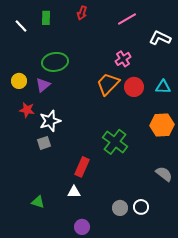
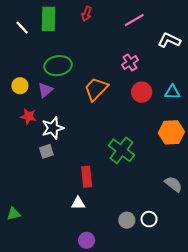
green rectangle: (46, 18) -> (48, 19), size x1.6
orange trapezoid: (108, 84) -> (96, 89), moved
red rectangle: (82, 167) -> (87, 177), turned -30
green triangle: (38, 202) -> (14, 214), moved, turned -32

